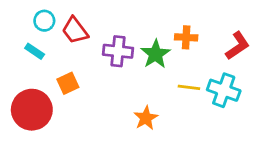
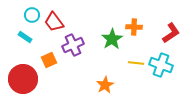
purple cross: (118, 51) -> (73, 45), moved, turned -30

